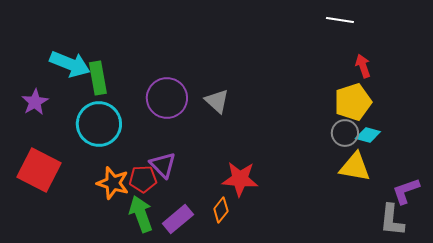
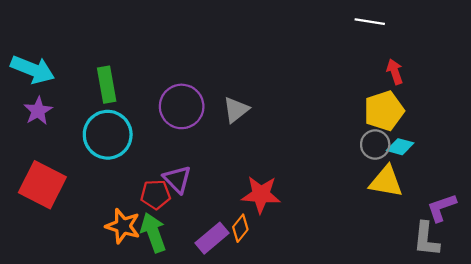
cyan arrow: (70, 64) -> (33, 69), moved
gray triangle: (217, 101) -> (236, 110), turned 40
orange star: (113, 183) -> (123, 226), moved
purple rectangle: (178, 219) -> (212, 238), moved

